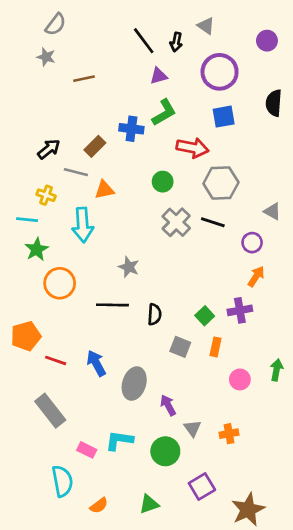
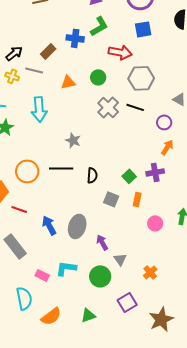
orange triangle: (104, 190) -> (68, 82), moved
yellow cross: (46, 195) -> (12, 76), moved
orange circle: (60, 283) -> (27, 171), moved
blue arrow: (96, 363) -> (49, 225), moved
orange cross: (229, 434) -> (150, 272), moved, turned -32
orange semicircle: (99, 505) -> (51, 316), size x1.5

